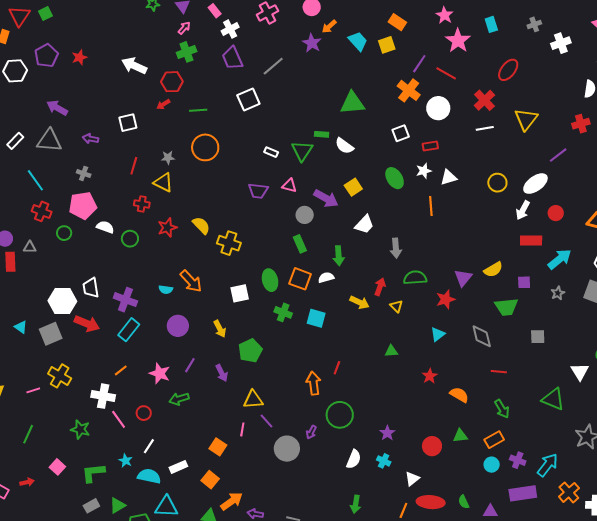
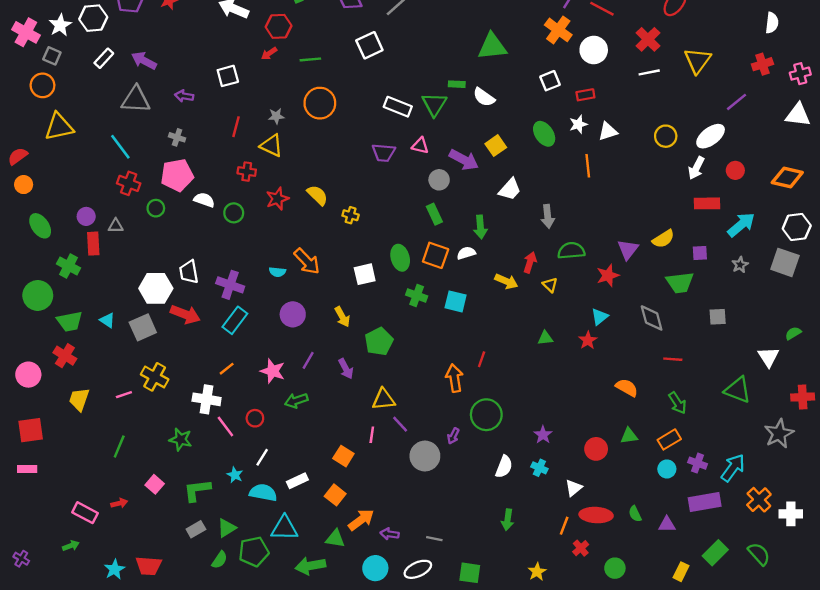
white rectangle: (15, 141) -> (104, 58), moved
white rectangle: (271, 152) -> (398, 107), size x1.6
yellow cross: (229, 243) -> (351, 215), size x0.6
red star: (430, 376) -> (588, 340), moved

